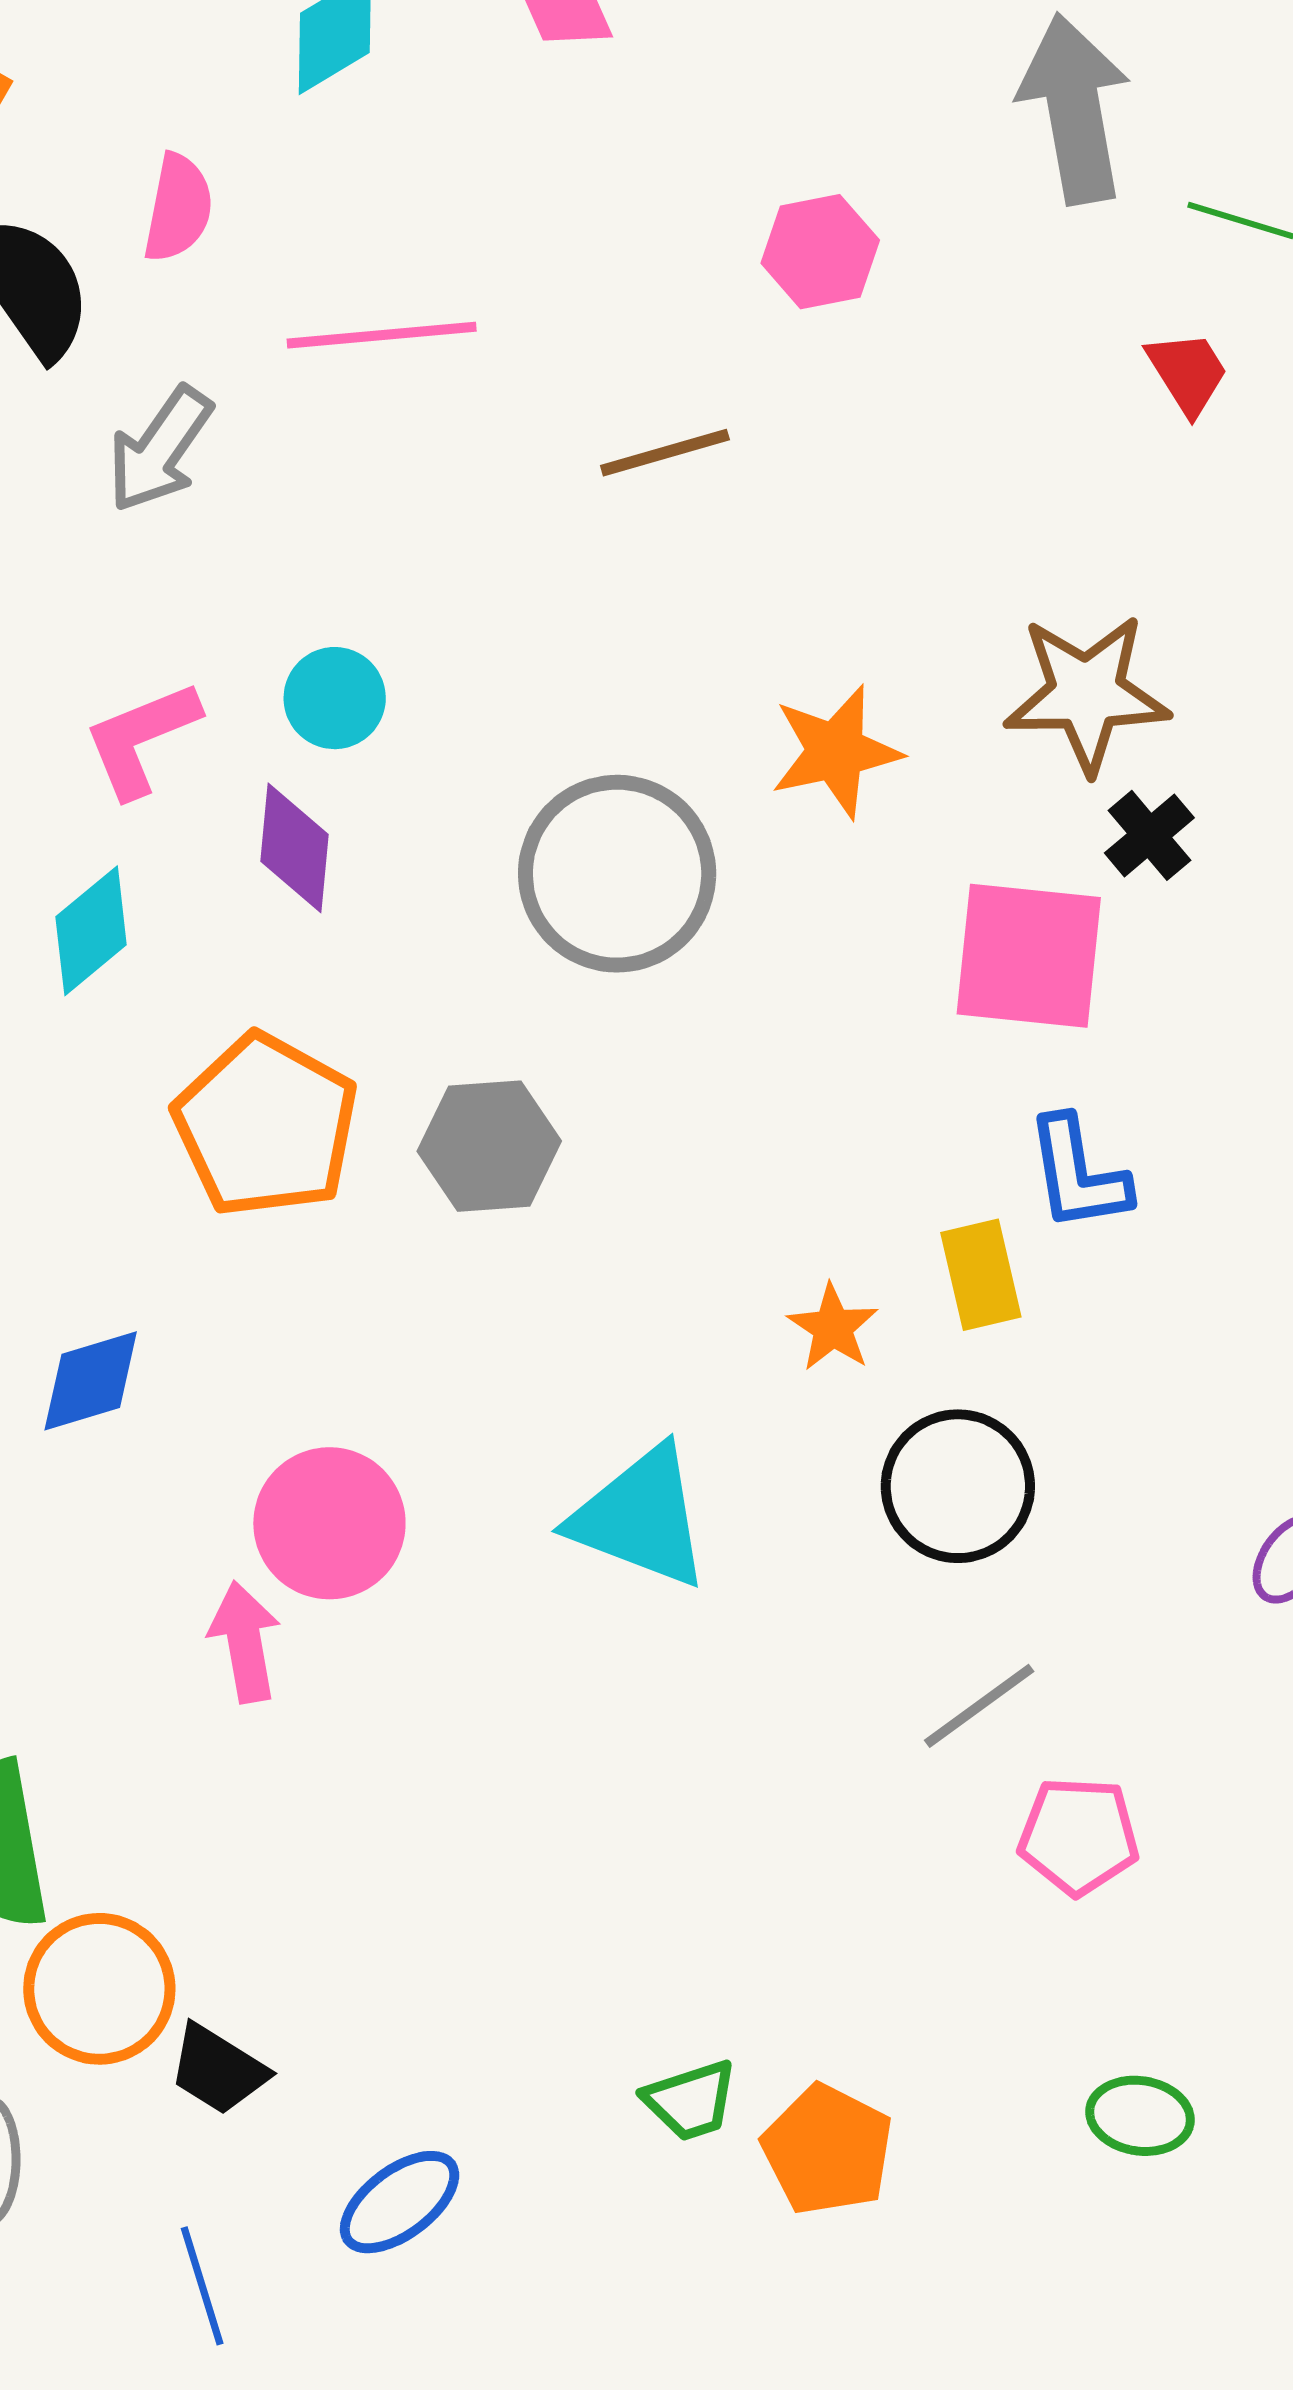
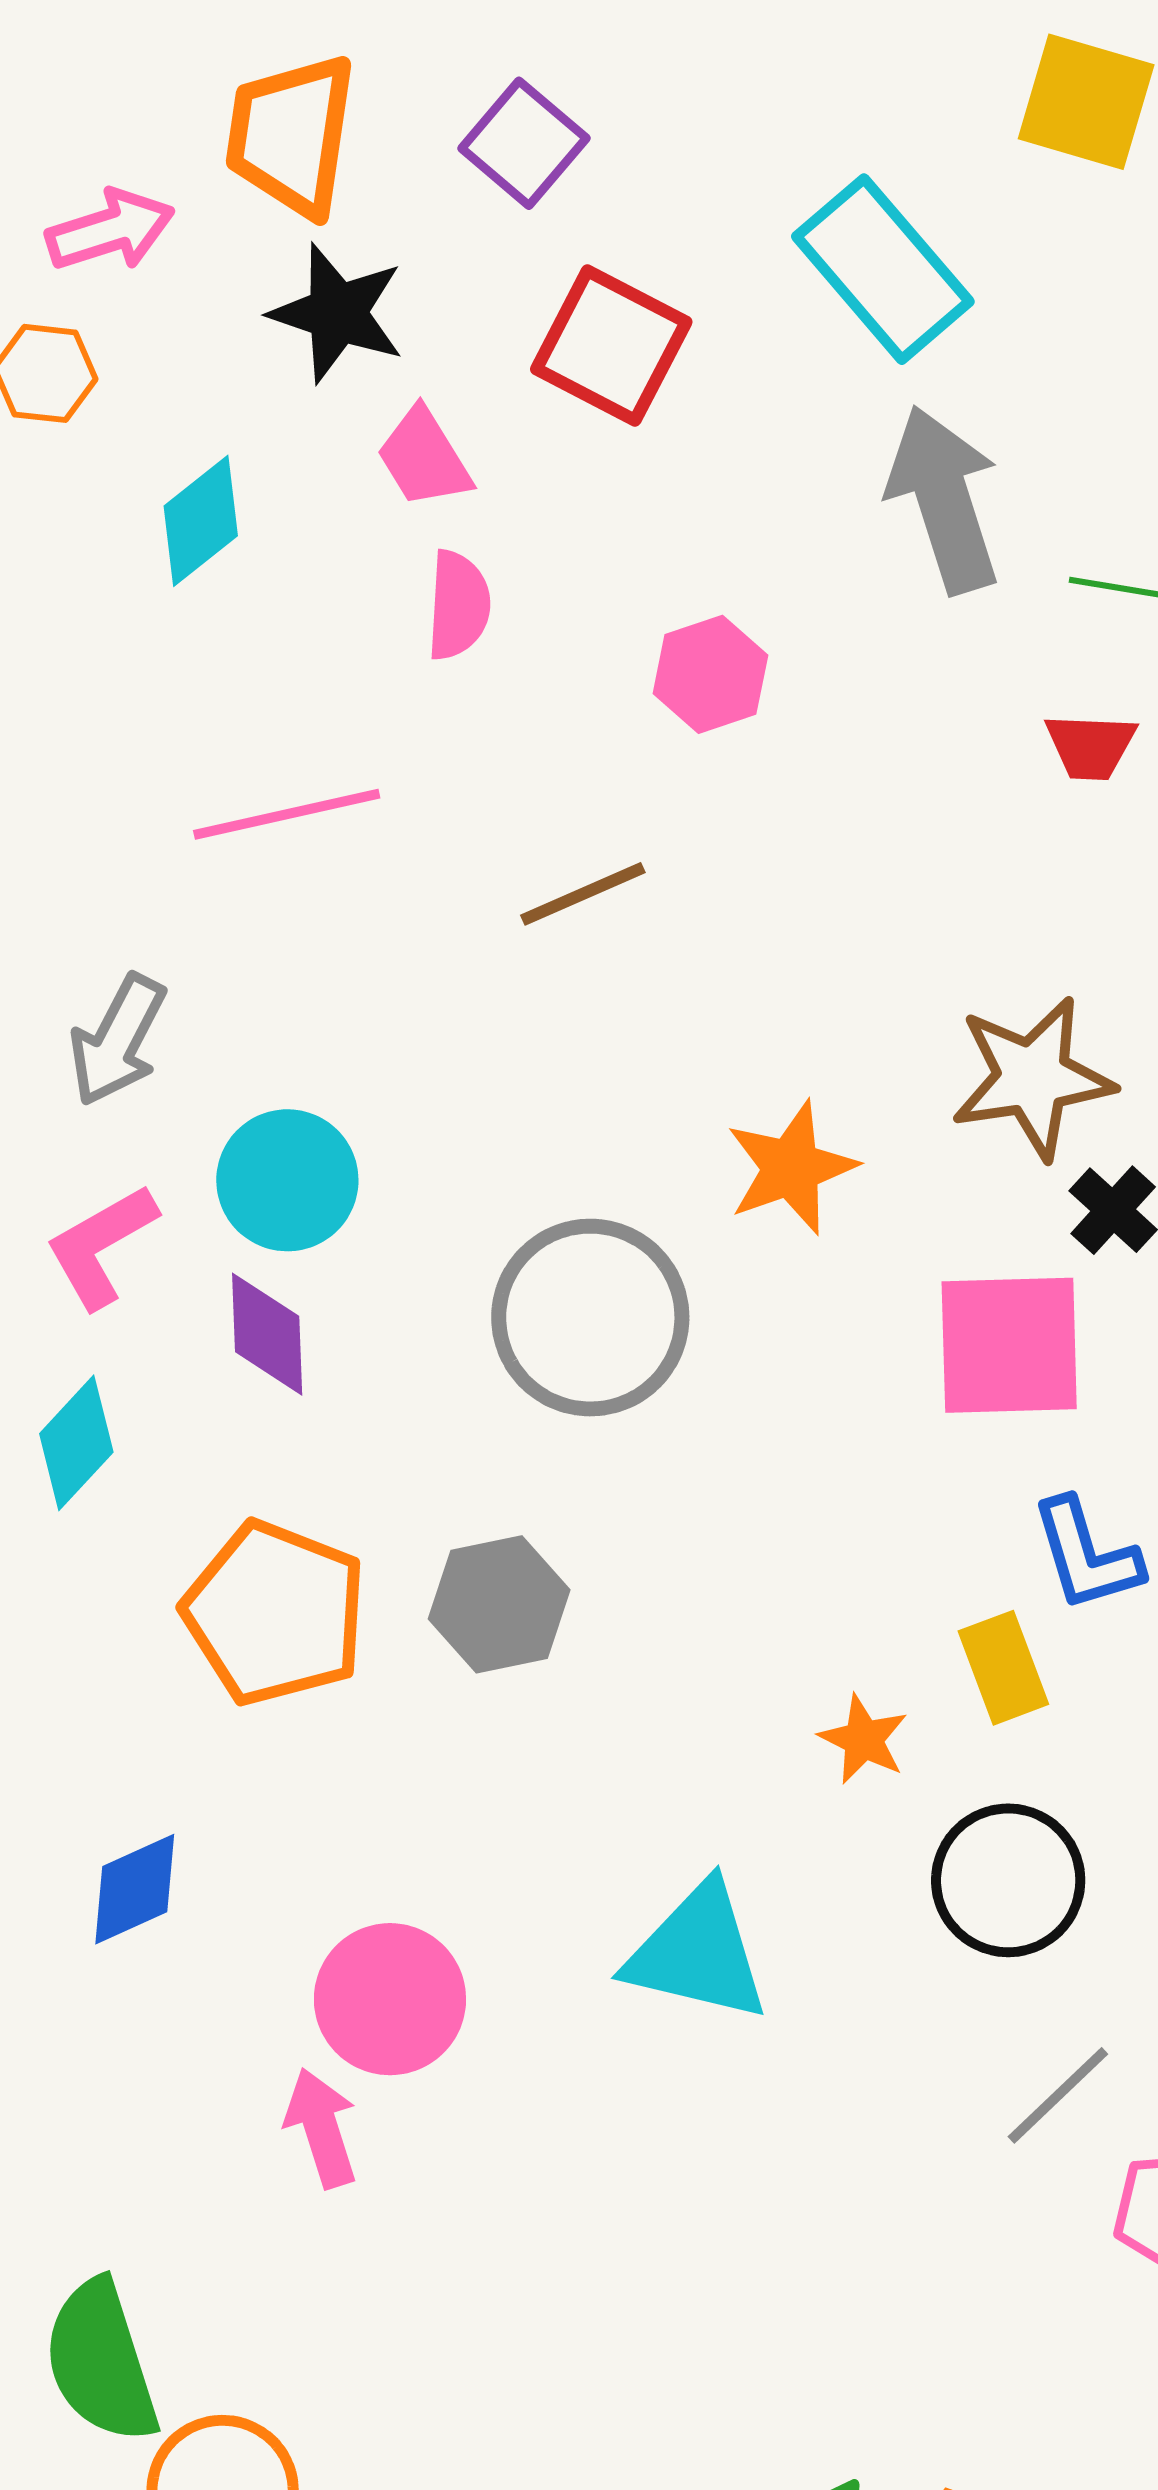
pink semicircle: (178, 208) -> (458, 605), moved
red trapezoid: (1188, 373) -> (1091, 746), turned 132
gray arrow: (160, 449) -> (118, 1040), moved
cyan circle: (335, 698) -> (287, 1180), size x1.4

